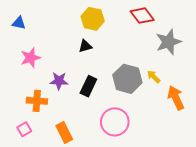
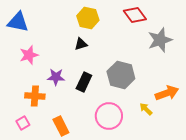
blue triangle: (19, 23) -> (18, 22), size x1.6
yellow arrow: (154, 77) -> (146, 109), moved
orange arrow: (176, 98) -> (167, 93), turned 95

